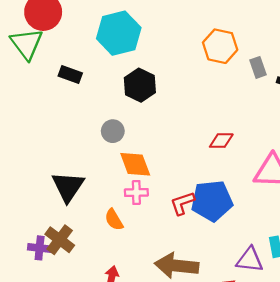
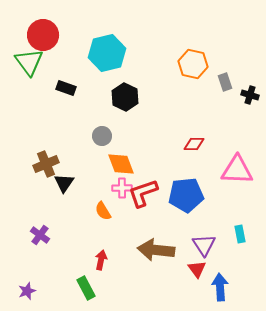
black triangle: (68, 187) -> (64, 183), size x0.7
red L-shape: (182, 203) -> (143, 193), moved, size x1.4
brown cross: (60, 240) -> (46, 164), moved, turned 30
purple cross: (40, 248) -> (40, 235), turned 30
purple triangle: (250, 260) -> (204, 245), moved, turned 50

